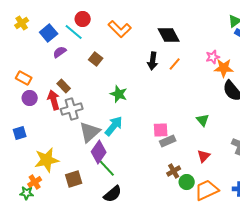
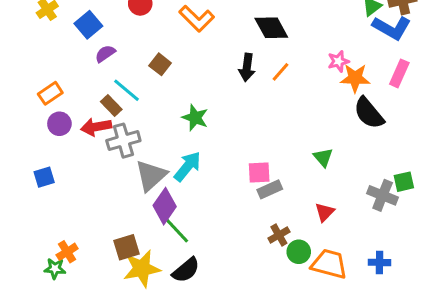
cyan line: (74, 32) -> (126, 90), moved
orange rectangle: (24, 78) -> (50, 93), turned -63
red arrow: (54, 100) -> (96, 127), turned -84
yellow star: (47, 160) -> (142, 269), moved
orange trapezoid: (207, 190) -> (329, 264), turned 40

